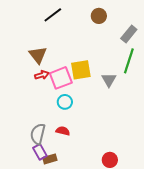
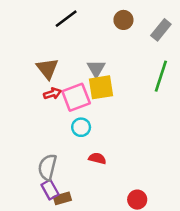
gray rectangle: (129, 34) -> (161, 30), moved
gray triangle: (109, 80) -> (96, 69), moved
red semicircle: (63, 131) -> (97, 158), moved

